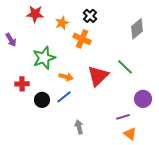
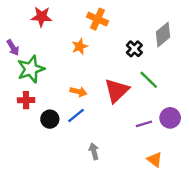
black cross: (90, 16) -> (134, 49), moved
orange star: (62, 23) -> (80, 46), moved
orange cross: (82, 39) -> (97, 19), moved
green star: (44, 58) -> (31, 69), moved
purple line: (123, 117) -> (144, 124), moved

